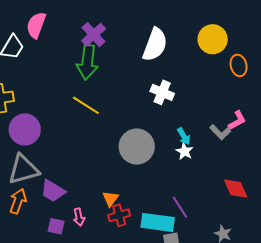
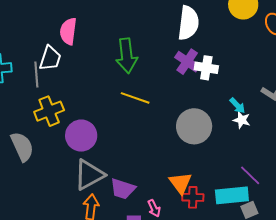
purple cross: (94, 35) -> (187, 62), moved
orange triangle: (110, 199) -> (180, 183), size x1.4
red cross: (119, 215) -> (193, 197), turned 30

